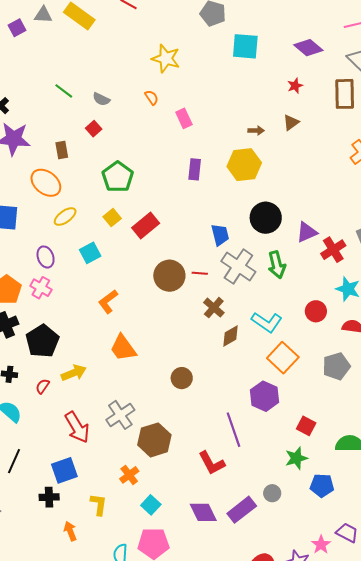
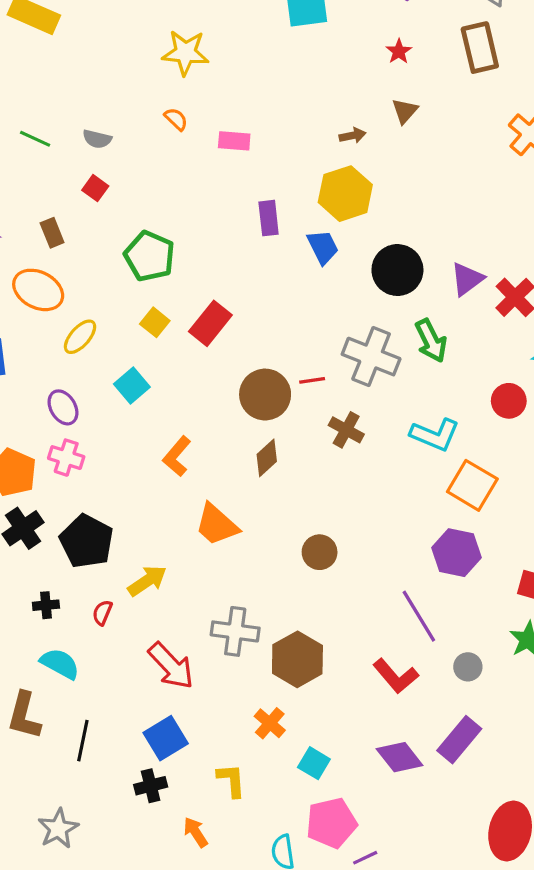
pink rectangle: (184, 118) -> (234, 141), turned -48
blue trapezoid: (220, 235) -> (323, 247), moved
brown diamond: (230, 336) -> (267, 458), moved
gray cross: (120, 415) -> (235, 631), turned -36
gray circle: (272, 493) -> (468, 667), moved

